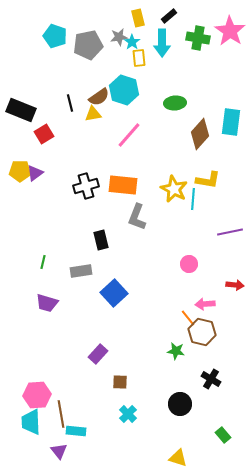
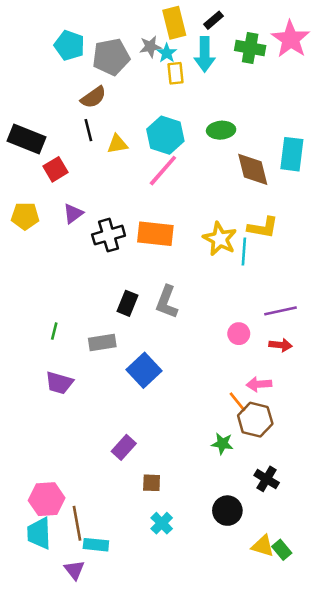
yellow rectangle: (138, 18) -> (174, 23), size x1.4
cyan hexagon: (124, 90) -> (165, 135), moved
brown semicircle: (99, 97) -> (93, 97), moved
brown diamond: (200, 134) -> (253, 169), turned -56
purple triangle: (35, 173) -> (73, 214), moved
gray L-shape: (137, 217) -> (167, 302), moved
purple line: (230, 232) -> (280, 311), moved
black rectangle: (101, 240) -> (128, 303), turned 36
red arrow: (235, 285) -> (280, 345), moved
yellow triangle: (178, 458) -> (263, 546), moved

